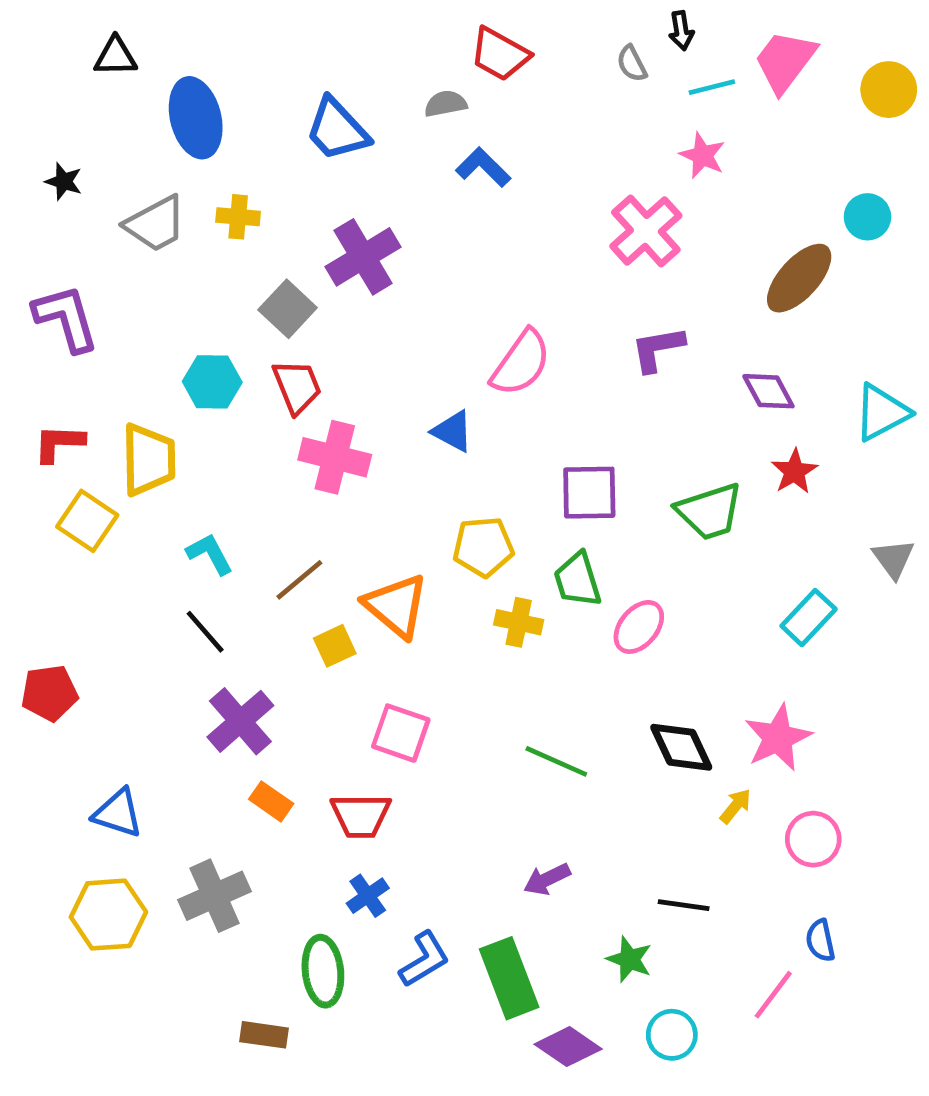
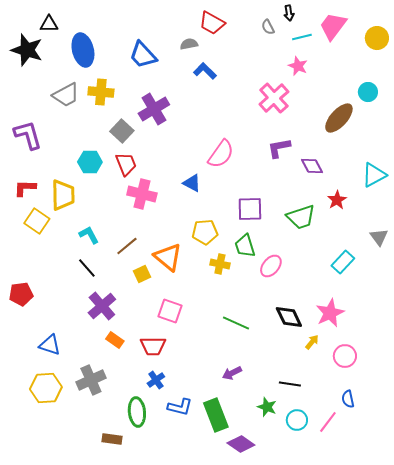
black star: (64, 181) -> (27, 50), moved, size x2.0
yellow cross: (238, 217) -> (101, 92), size x1.4
purple diamond: (768, 391) -> (312, 166), moved
blue L-shape: (424, 959) -> (180, 407), turned 45
cyan circle: (672, 1035) -> (297, 420), moved

